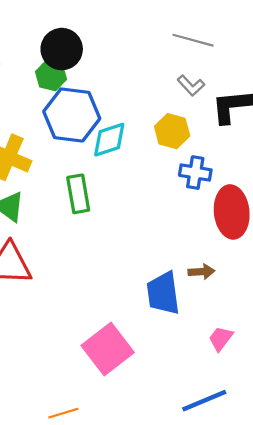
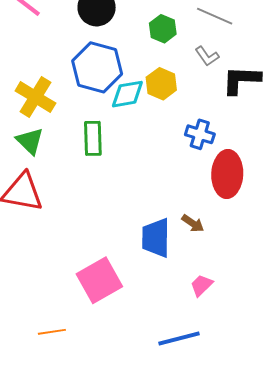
green hexagon: (51, 75) -> (163, 29), moved
yellow hexagon: (172, 131) -> (161, 84), moved
brown arrow: (201, 272) -> (193, 223), turned 30

